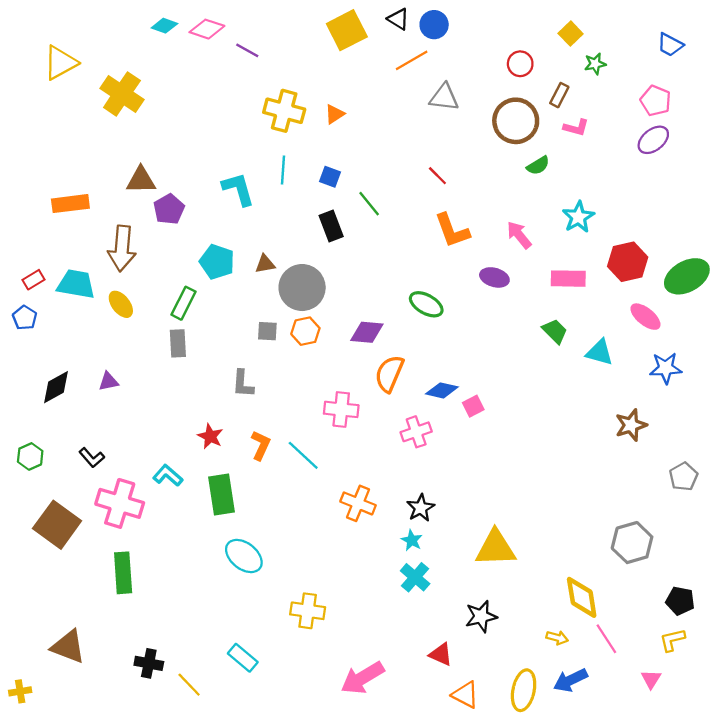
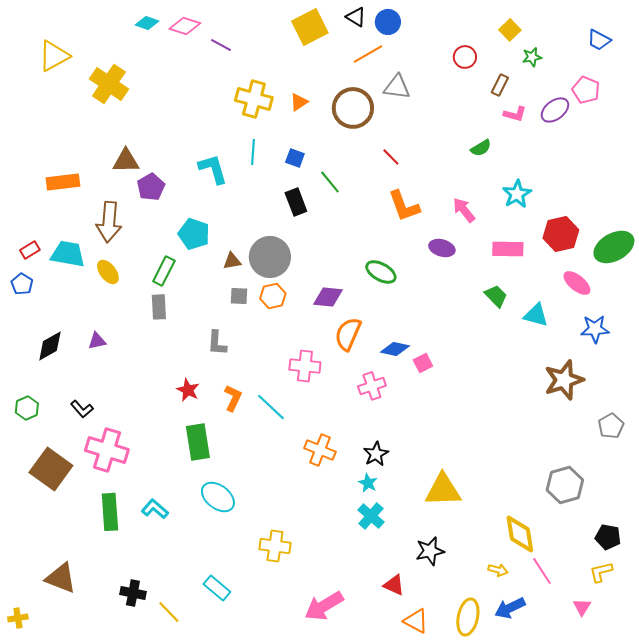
brown circle: (516, 121) -> (353, 108), moved
purple ellipse: (653, 140) -> (555, 110), moved
brown triangle: (265, 264) -> (232, 261), moved
brown star: (631, 425) -> (564, 380), size x1.4
cyan L-shape: (168, 475) -> (155, 509), moved

